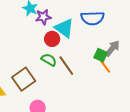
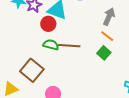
green square: (101, 55) -> (104, 53), moved, turned 32
brown line: (66, 66) -> (69, 46), turned -35

